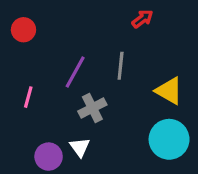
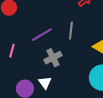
purple line: (75, 72) -> (42, 35), turned 30

